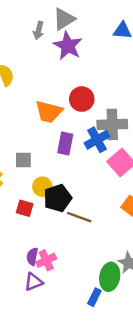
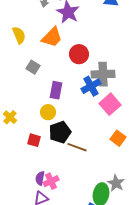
orange trapezoid: (49, 112) -> (52, 37), moved, turned -60
purple rectangle: (65, 143) -> (56, 90), moved
gray square: (23, 160) -> (33, 67), moved, turned 32
yellow circle: (42, 187) -> (48, 112), moved

